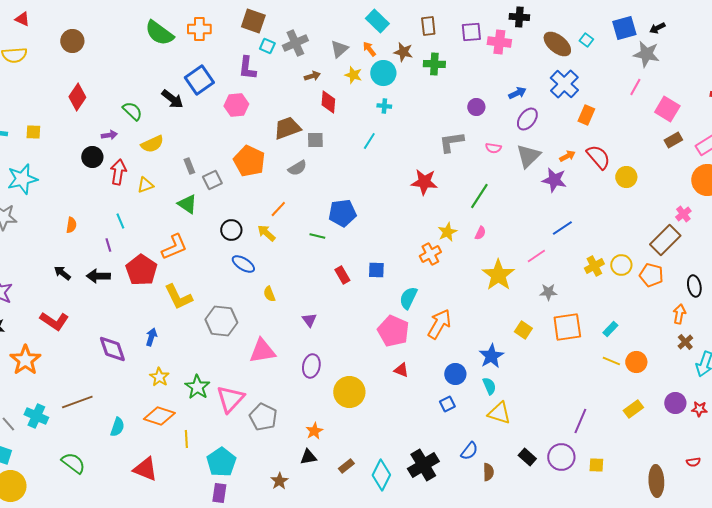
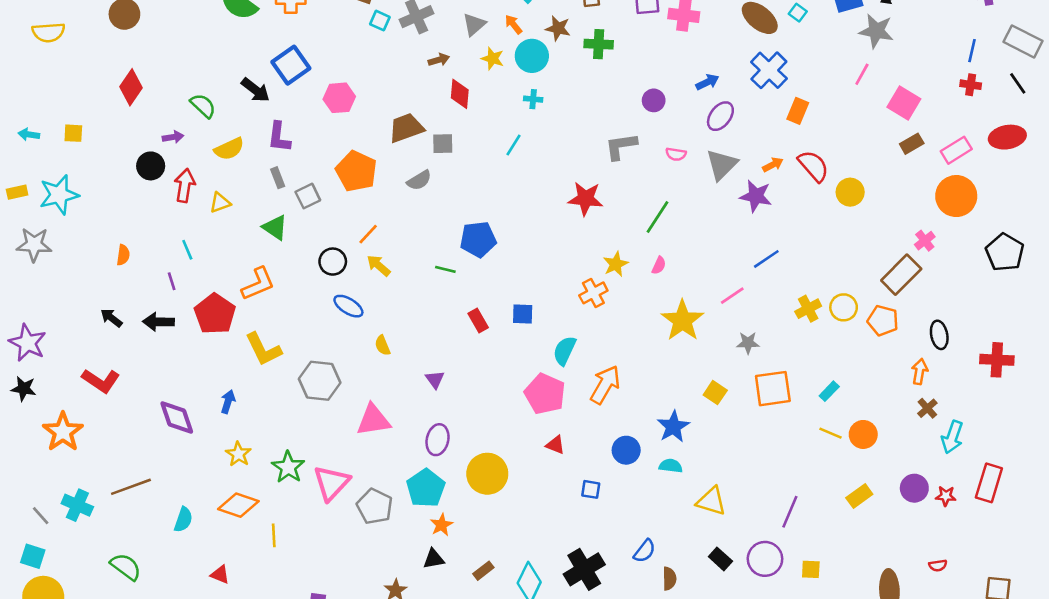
purple L-shape: (247, 68) -> (279, 137), moved
orange line: (278, 209) -> (368, 234), moved
cyan semicircle: (489, 386) -> (671, 466), turned -60
blue square: (447, 404) -> (591, 489), moved, turned 35
yellow triangle: (499, 413) -> (711, 501), moved
cyan pentagon: (221, 462) -> (426, 488), moved
red triangle: (145, 469) -> (220, 575), size x0.6

